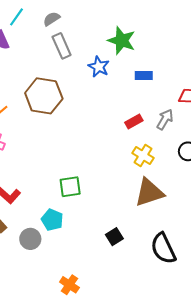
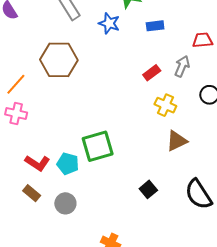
green square: (70, 187) -> (98, 146), size x1.4
brown triangle: (149, 192) -> (177, 141), size x0.7
cyan pentagon: (52, 220) -> (68, 164), moved

